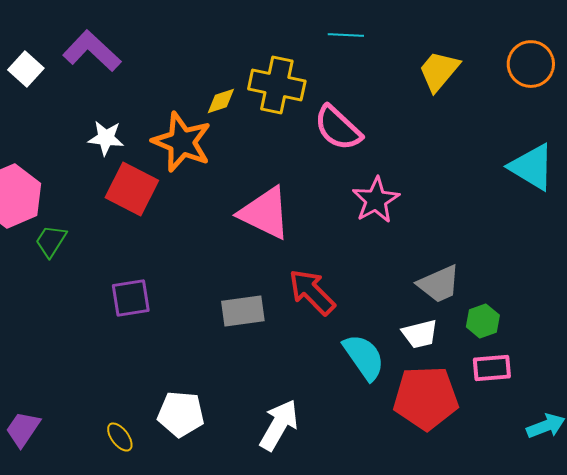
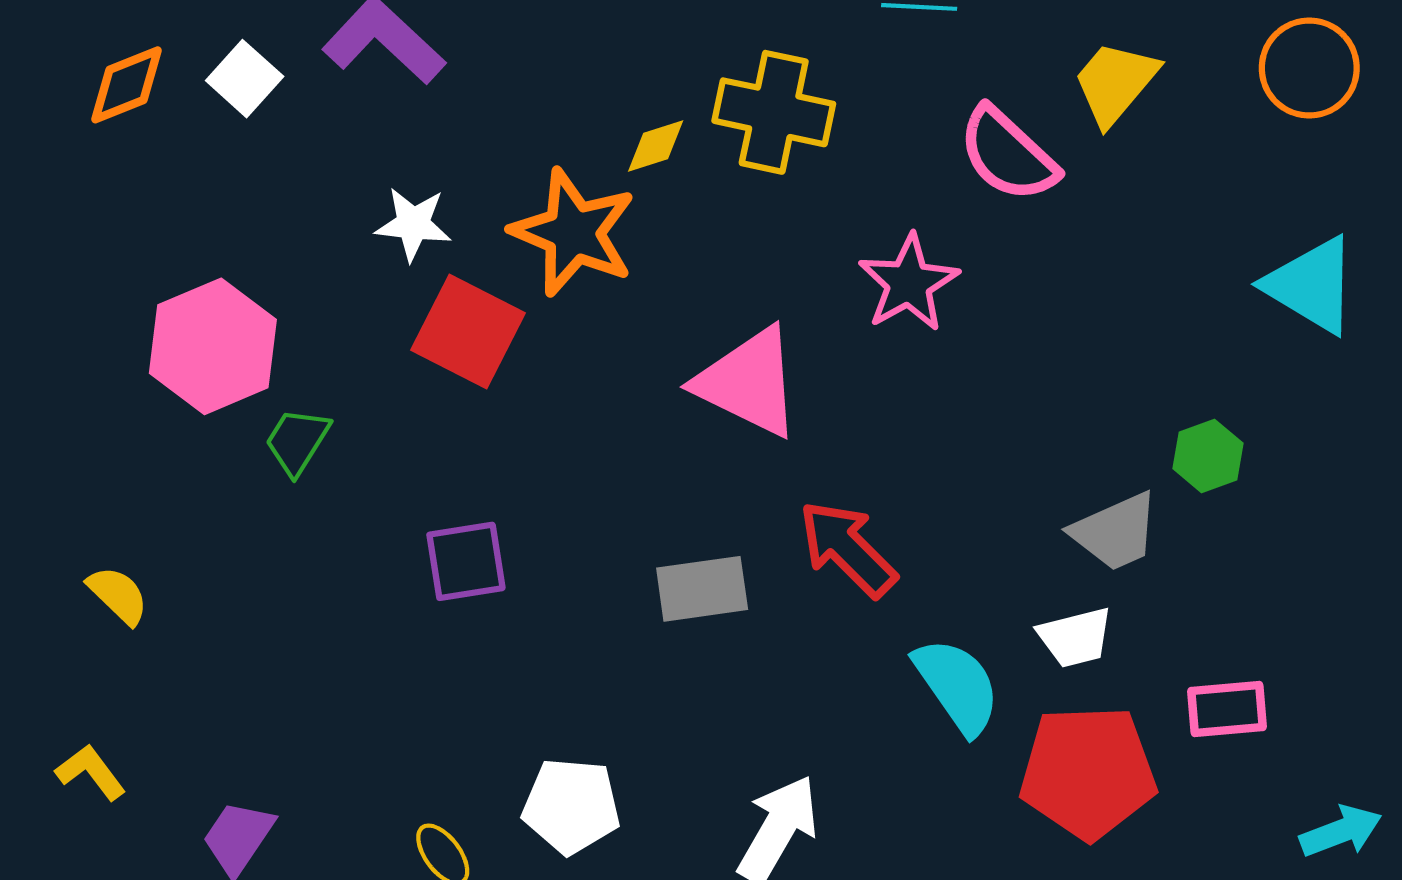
pink semicircle: (338, 128) -> (1008, 154), moved
pink star: (376, 200) -> (909, 283), moved
green hexagon: (483, 321) -> (1208, 456), moved

